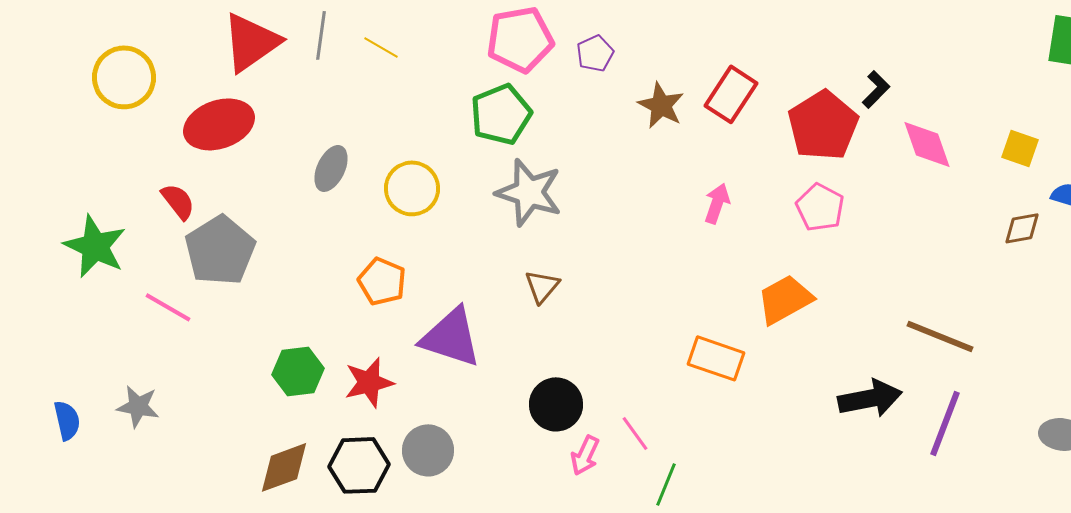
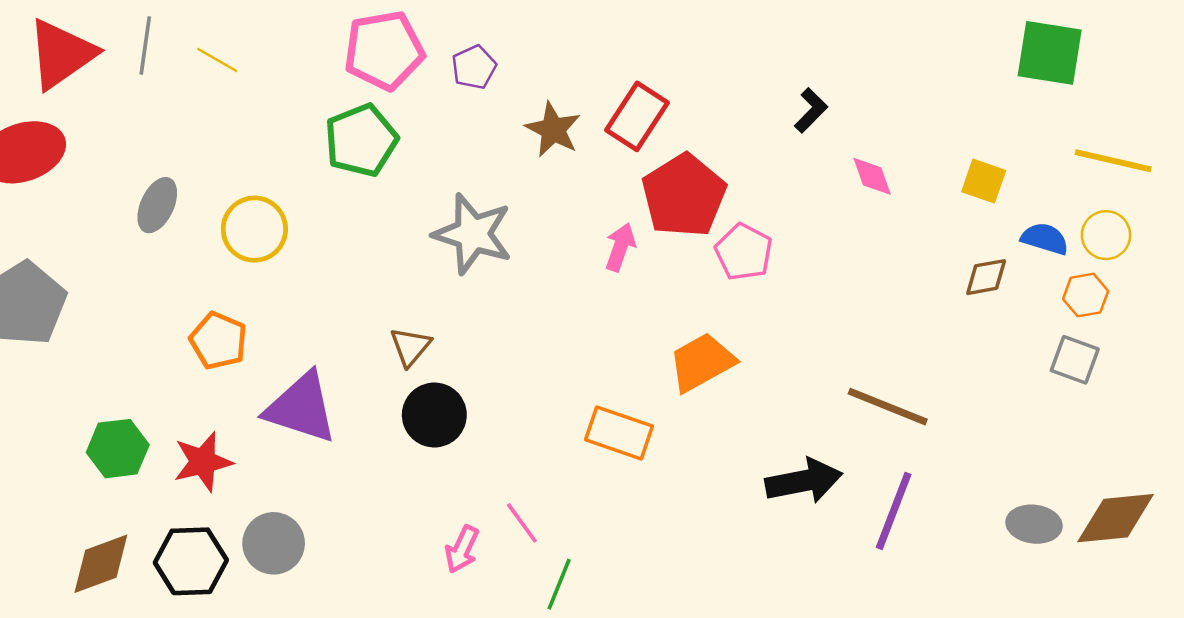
red pentagon: (823, 125) -> (684, 196), moved
pink diamond: (927, 144) -> (872, 176), size x0.7
gray star: (529, 192) -> (473, 234), moved
black circle: (556, 404) -> (434, 415), moved

